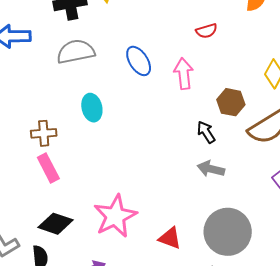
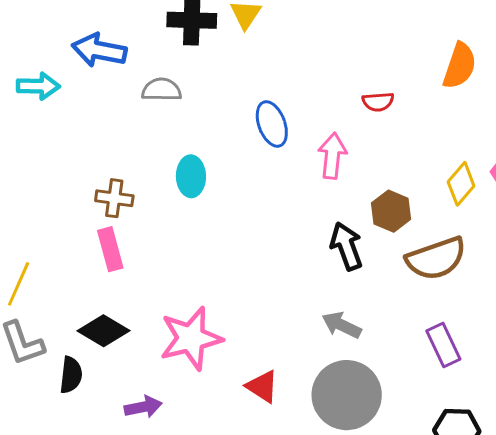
gray semicircle: (76, 52) -> (162, 90), moved, size x0.7
black arrow: (206, 132) -> (346, 246), size x1.4
gray arrow: (211, 169) -> (341, 325), moved

